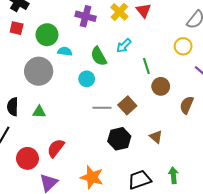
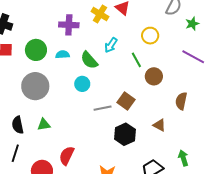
yellow circle: (183, 46) -> (150, 36), moved
cyan semicircle: (65, 51) -> (63, 55), moved
brown semicircle: (187, 105) -> (181, 101), moved

